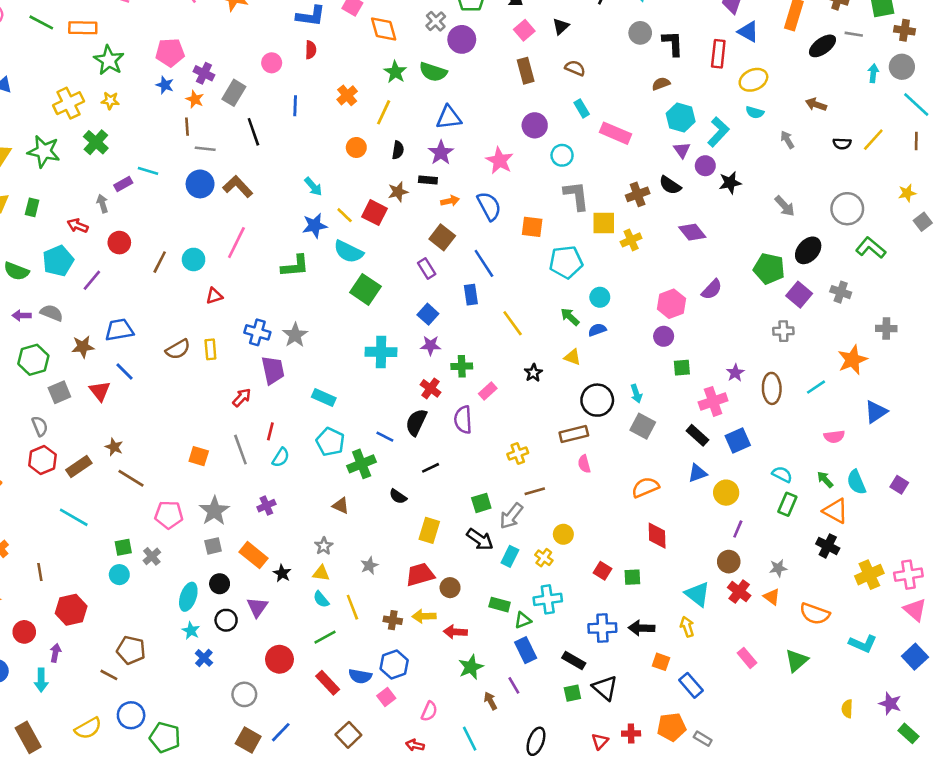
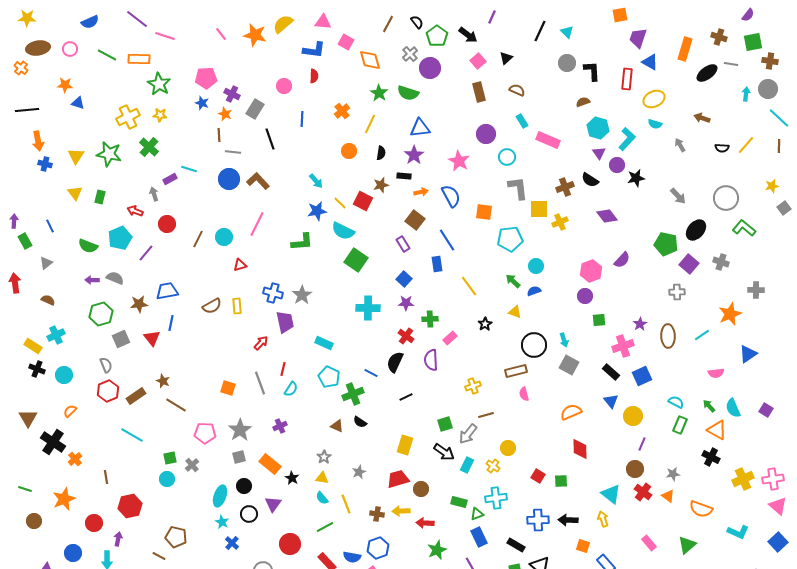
blue line: (125, 371) -> (171, 323), turned 56
blue triangle: (697, 473) -> (611, 401), turned -49
black semicircle: (398, 496) -> (360, 422), moved

